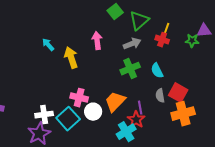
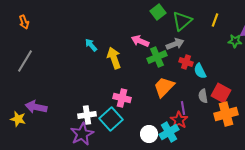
yellow line: (166, 30) -> (215, 20), moved
red cross: (162, 40) -> (186, 62), moved
pink arrow: (97, 41) -> (140, 41), turned -60
green cross: (130, 69) -> (157, 57), moved
orange trapezoid: (115, 102) -> (164, 87), moved
white circle: (93, 112) -> (149, 134), moved

